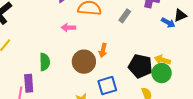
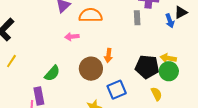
gray rectangle: (125, 16) -> (137, 18), moved, turned -32
blue arrow: (168, 23) -> (170, 21), turned 48
green semicircle: (45, 62) -> (52, 73), turned 48

